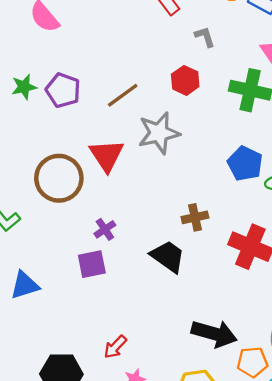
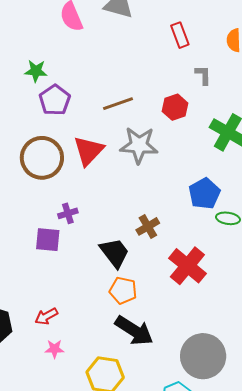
purple pentagon: (63, 90) -> (55, 100), moved
brown cross: (195, 217) -> (148, 226), turned -35
orange pentagon: (252, 362) -> (123, 290), moved

